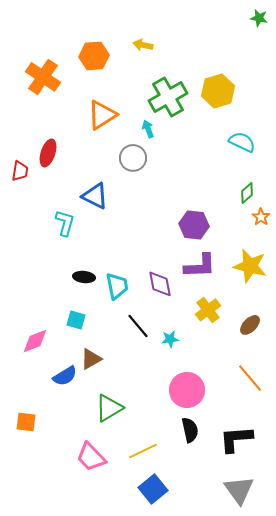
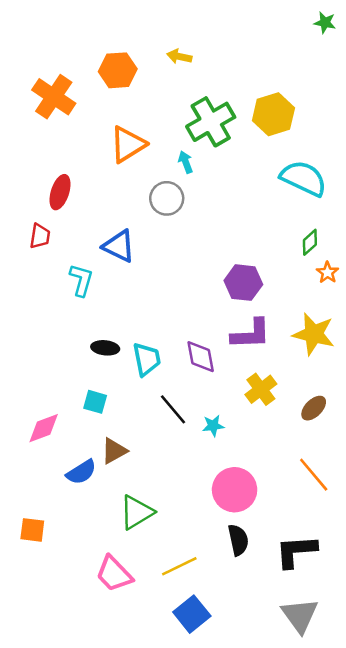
cyan semicircle: (242, 142) -> (304, 178), size x1.4
red trapezoid: (20, 171) -> (40, 236), moved

